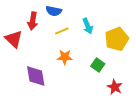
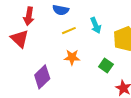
red arrow: (33, 21) -> (29, 16), moved
purple diamond: (36, 76) -> (42, 77), turned 55

